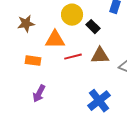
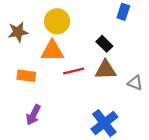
yellow circle: (72, 15) -> (57, 21), moved
black rectangle: (93, 27) -> (104, 44), moved

